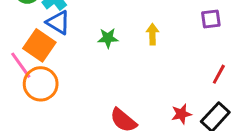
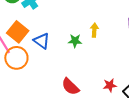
blue triangle: (58, 22) -> (42, 41), moved
green star: (108, 38) -> (75, 41), moved

